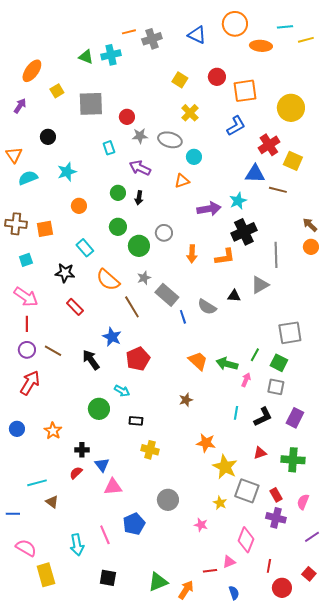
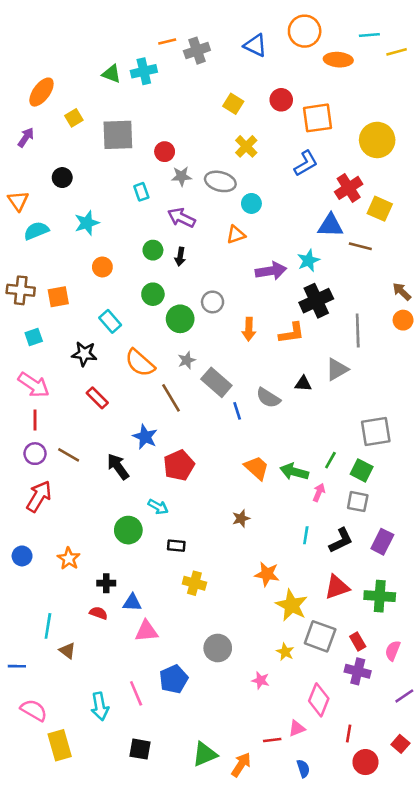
red triangle: (260, 453) -> (337, 587), size x1.5
blue triangle: (102, 465) -> (132, 603), turned -49
red semicircle: (76, 473) -> (98, 613), turned 64
cyan line: (37, 483) -> (48, 626), turned -66

